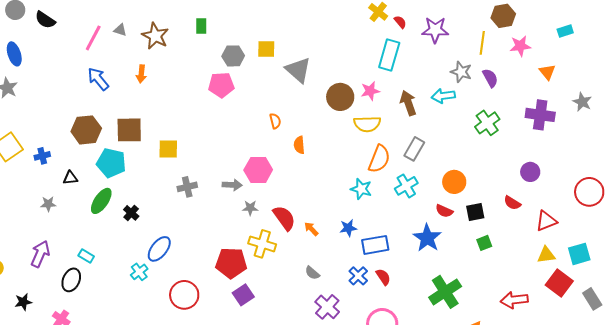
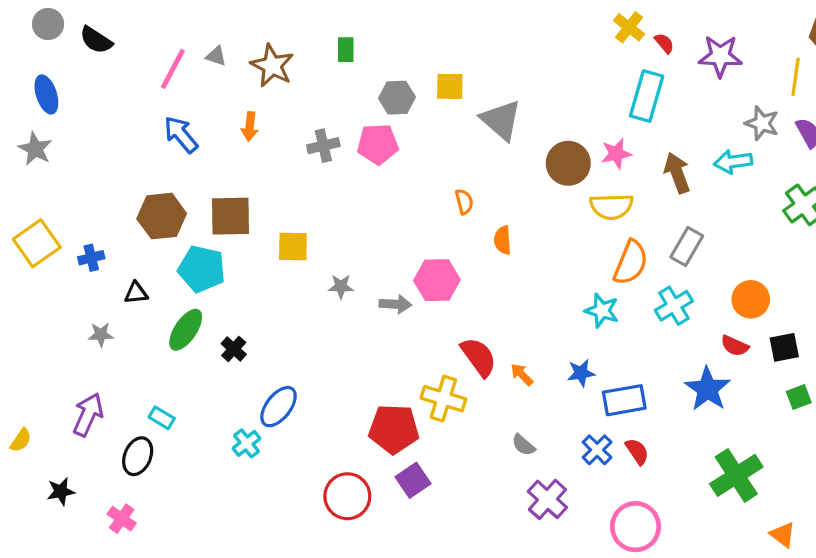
gray cross: (187, 187) -> (323, 146), moved
gray star: (250, 208) -> (341, 287), moved
red circle: (184, 295) -> (347, 496), moved

